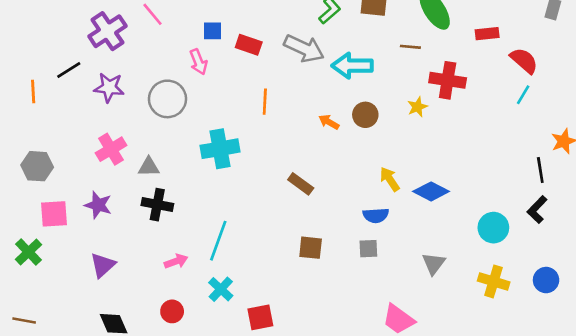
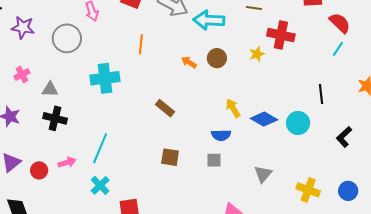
pink cross: (111, 149) -> (22, 74), size x0.7
black line: (540, 170) -> (321, 94), moved
cyan circle: (493, 228) -> (298, 123), moved
red circle: (172, 311) -> (39, 170), moved

